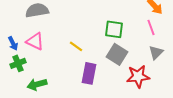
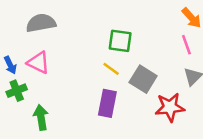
green square: (114, 29) -> (120, 41), moved
yellow line: (76, 46) -> (111, 69), moved
green arrow: (37, 84) -> (41, 117), turned 96

